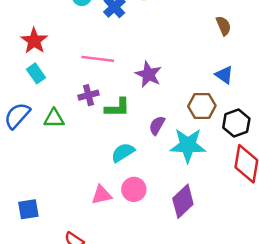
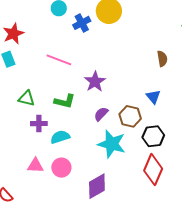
purple cross: (88, 95) -> (39, 124), moved
green triangle: (54, 118) -> (27, 98), moved
purple semicircle: (157, 125) -> (101, 114), moved

